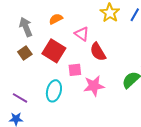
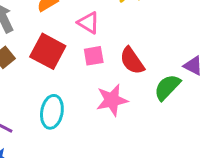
red semicircle: (98, 52) -> (132, 61), moved
pink square: (75, 70) -> (94, 56), moved

